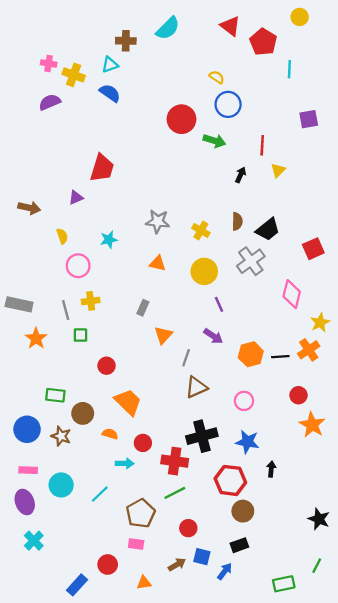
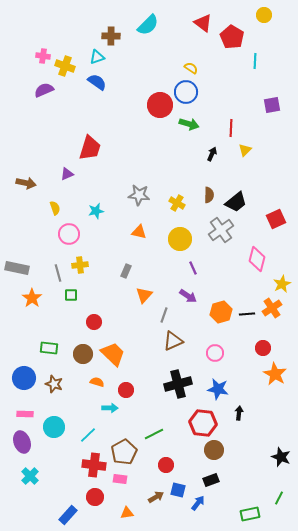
blue circle: (228, 104) -> (186, 92), moved
brown circle: (83, 413) -> (83, 354), moved
red cross: (175, 461) -> (94, 465), moved

